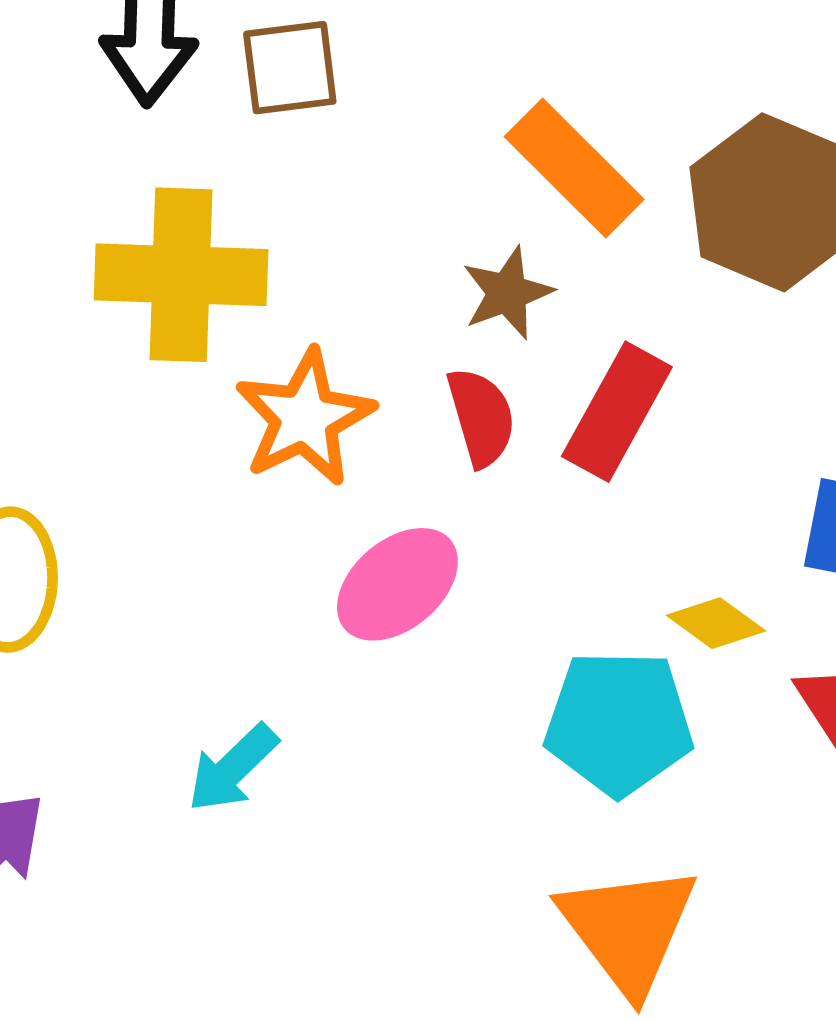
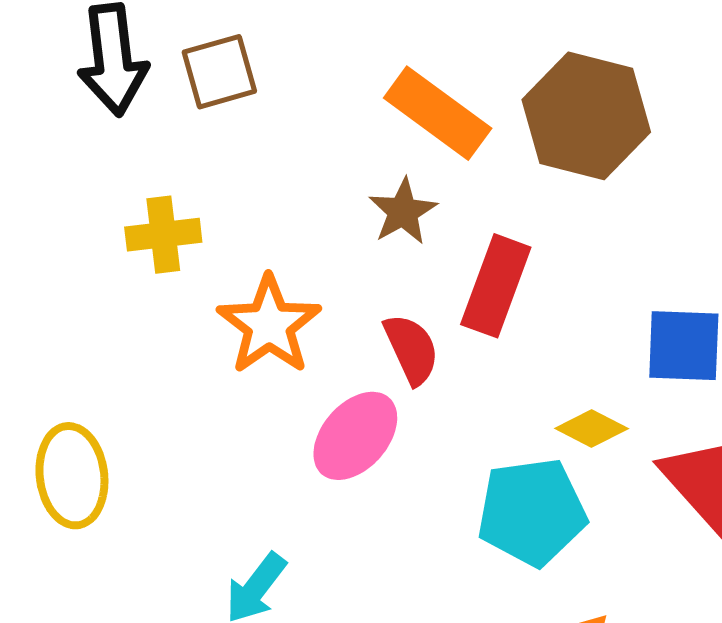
yellow cross: (181, 275) -> (163, 235), size x0.6
red semicircle: (481, 417) -> (411, 349), moved

